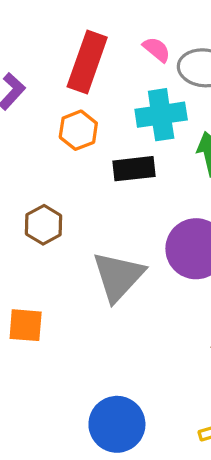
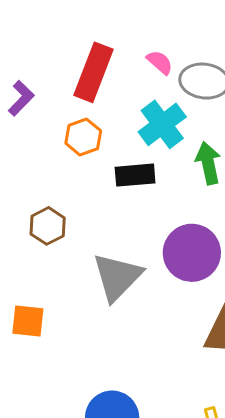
cyan cross: (161, 115) -> (162, 124), turned -30

